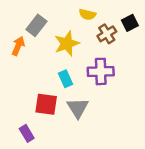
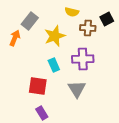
brown cross: (107, 34) -> (88, 28), turned 35
gray triangle: (78, 108) -> (77, 89), moved
purple rectangle: (27, 133) -> (42, 113), moved

